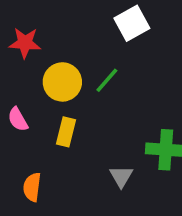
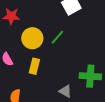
gray triangle: (121, 176) -> (65, 91), turned -32

